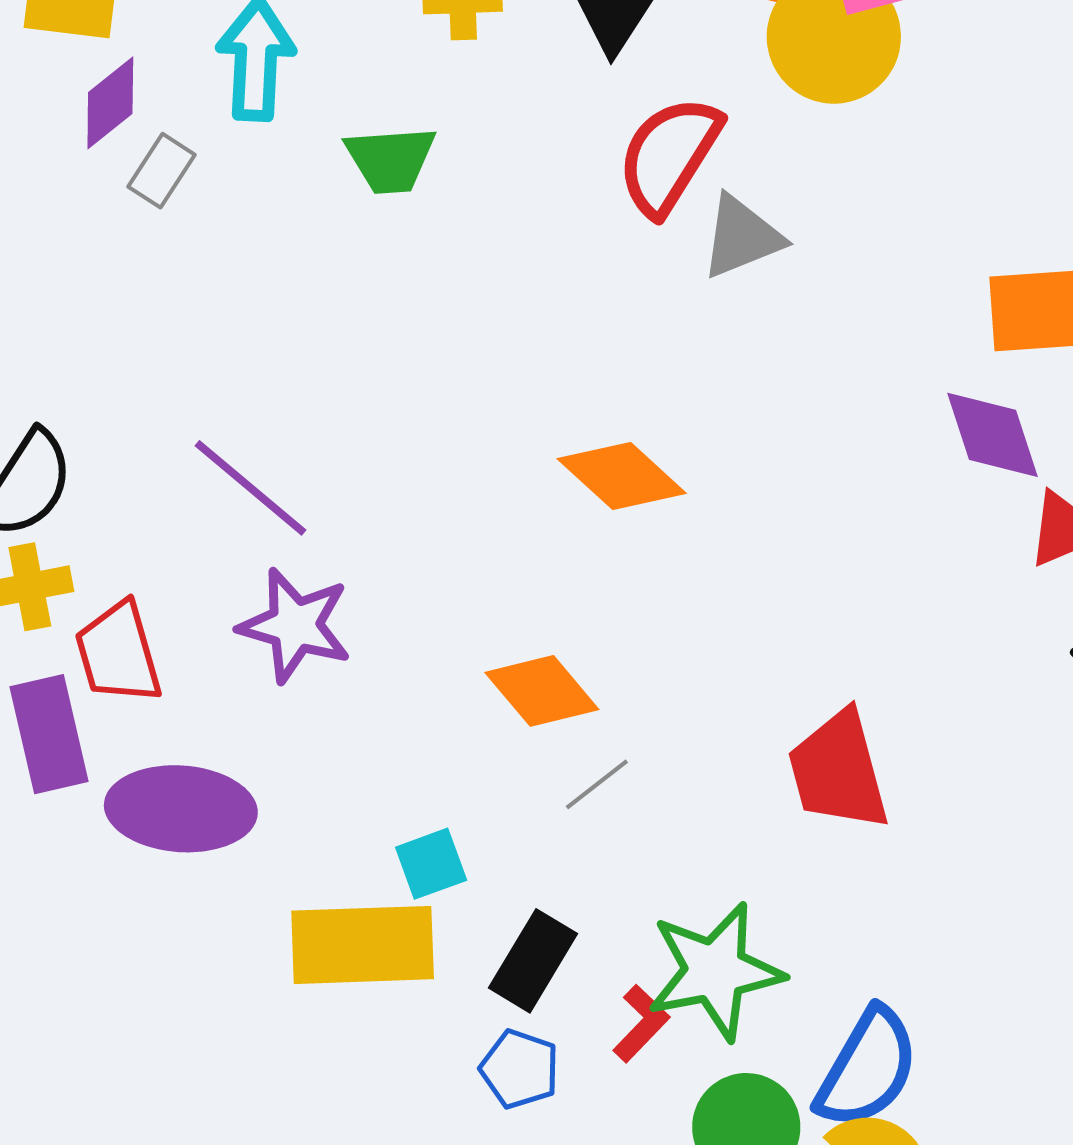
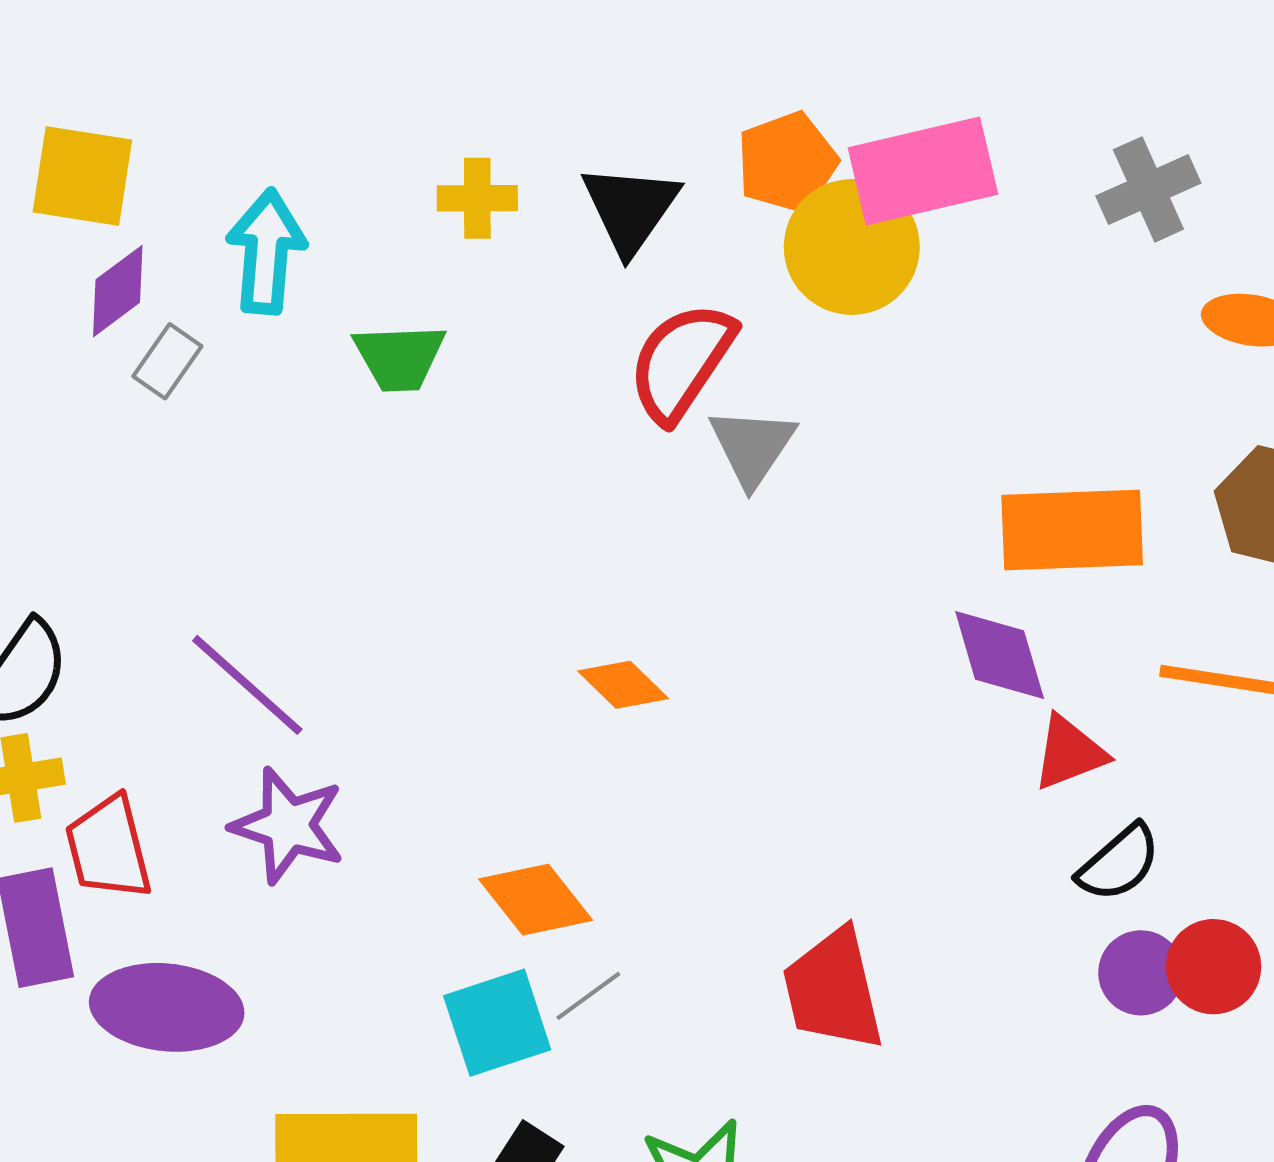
gray triangle: (742, 237) -> (752, 447), turned -36
orange diamond: (622, 476) -> (623, 685), size x0.7
cyan square: (431, 864) -> (497, 1023), moved, size x1.5

